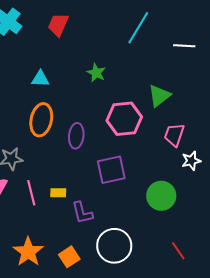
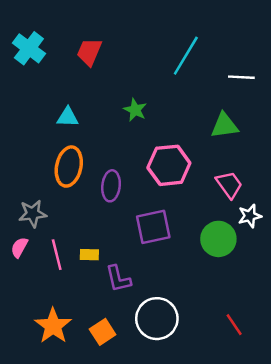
green triangle: (159, 96) -> (224, 126), moved, turned 30
pink trapezoid: (174, 135) -> (229, 185), turned 125
green circle: (161, 196) -> (218, 239), moved

